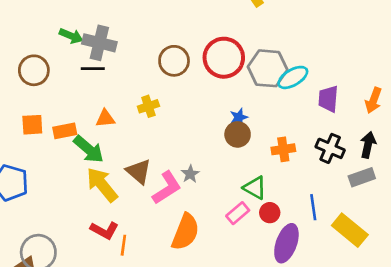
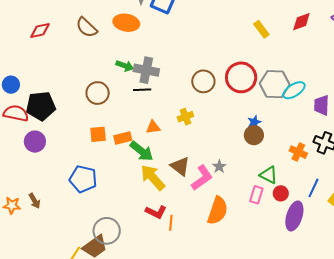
orange cross: (283, 149) -> (298, 152), moved, turned 36
blue line: (313, 207) -> (314, 188), turned 36
pink rectangle: (238, 213) -> (256, 195), turned -30

